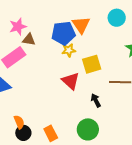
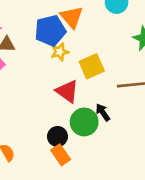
green circle: (88, 129) -> (84, 122), moved
black circle: (23, 133) -> (57, 136), moved
orange rectangle: (51, 133) -> (61, 155), moved

